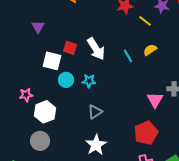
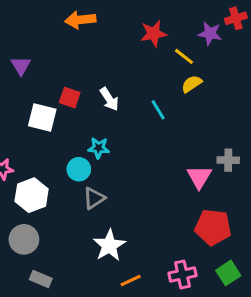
white arrow: (96, 49) -> (109, 99), size x0.7
yellow semicircle: (150, 50) -> (192, 84), moved
cyan circle: (66, 80) -> (79, 169), moved
gray triangle: (95, 112) -> (94, 198), moved
red pentagon: (146, 133) -> (213, 227), moved, turned 30

